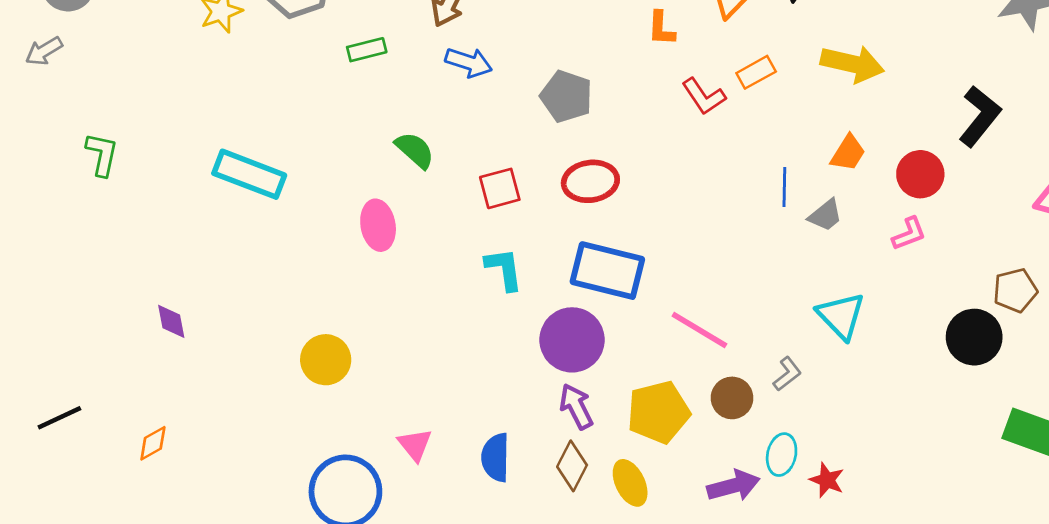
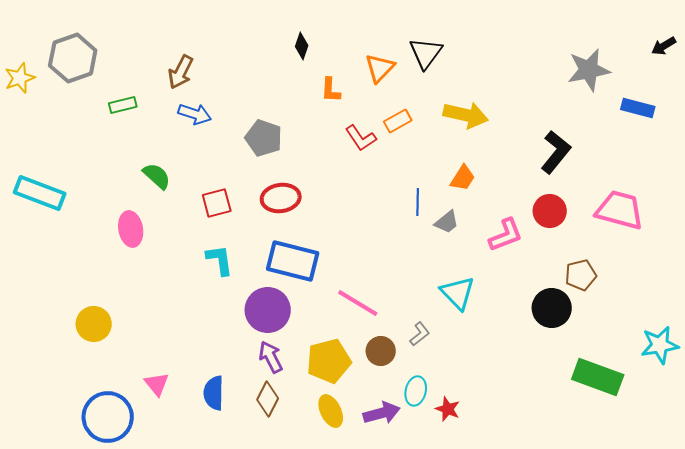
red circle: (920, 174) -> (550, 211), moved
pink L-shape: (909, 234) -> (506, 235), size x1.4
yellow ellipse: (630, 483) -> (331, 411), moved

